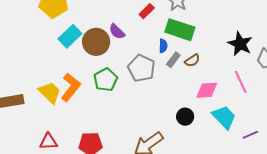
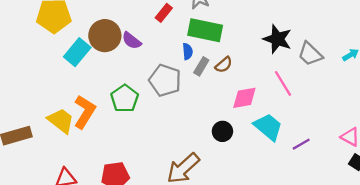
brown circle: (96, 42) -> (105, 36), moved

